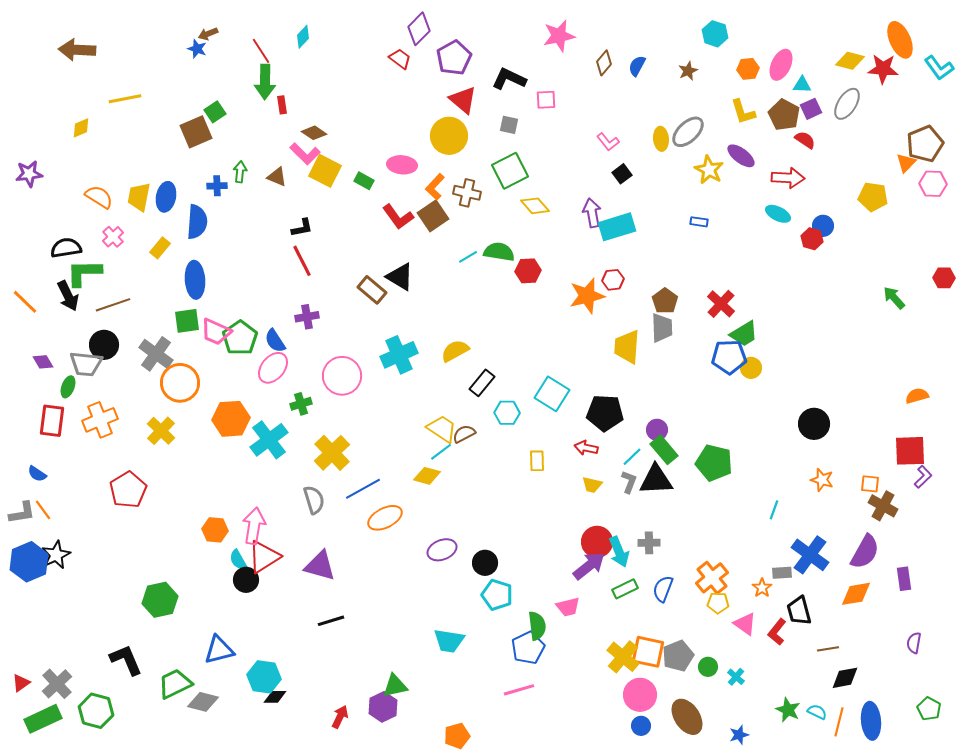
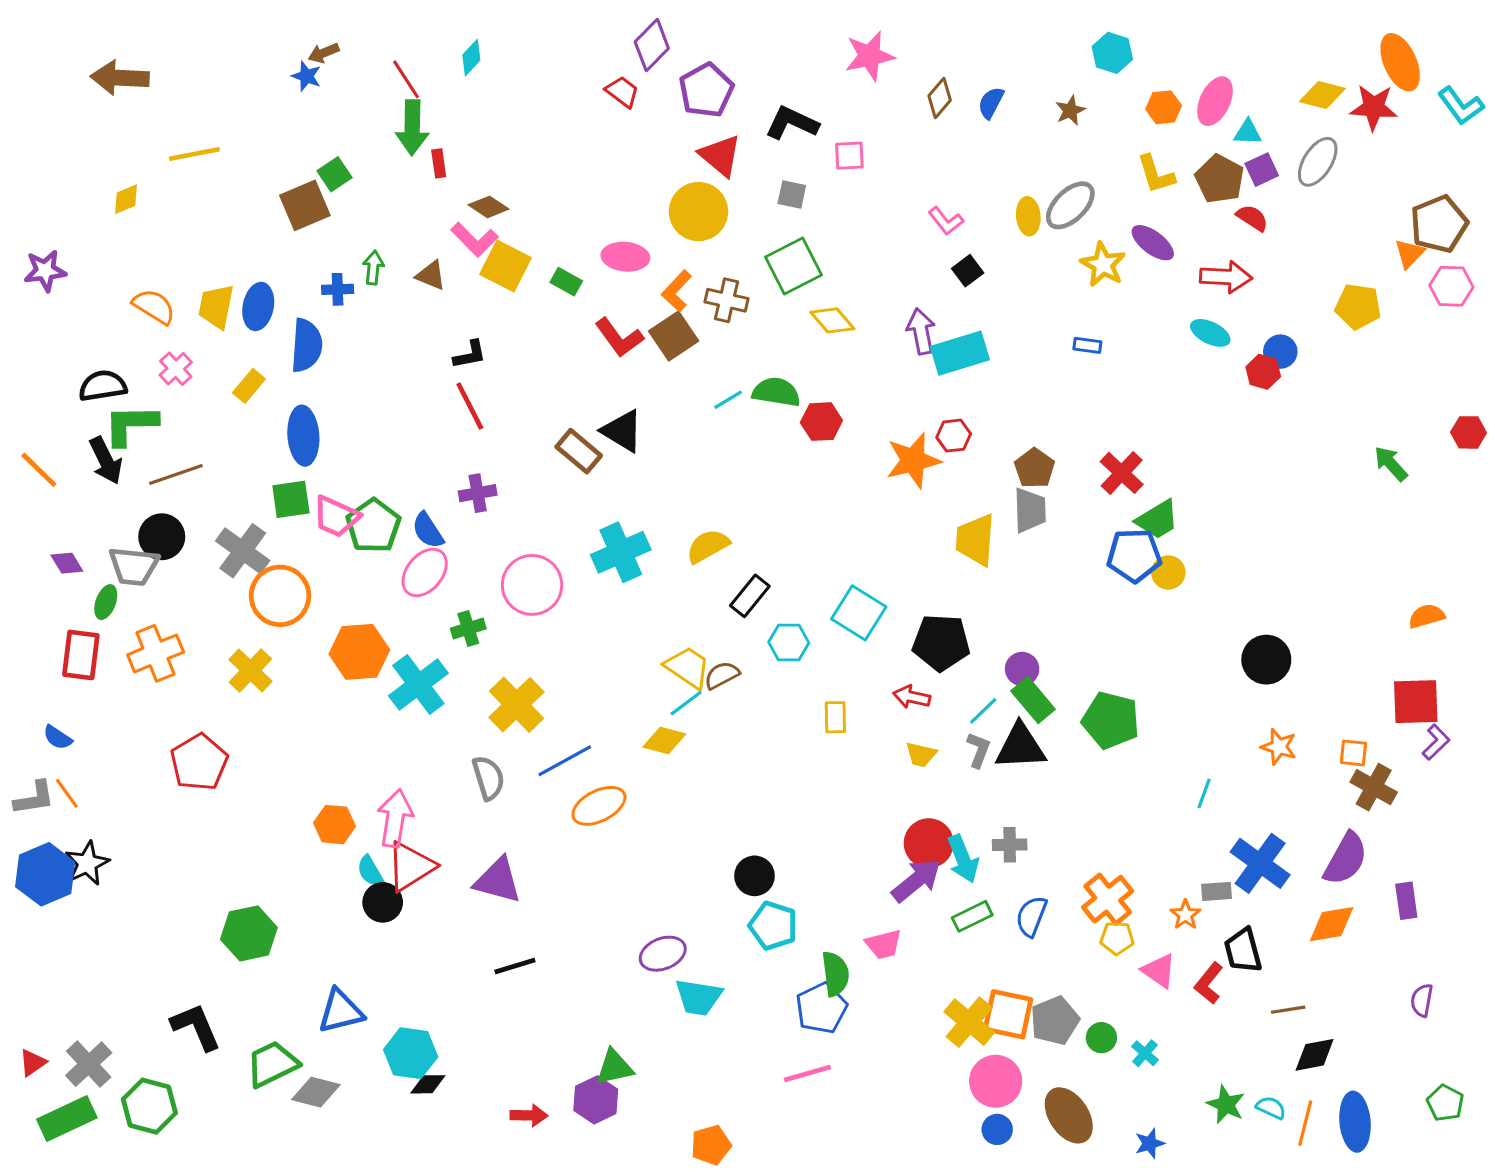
purple ellipse: (442, 550) -> (663, 954), moved
red arrow: (340, 717) -> (529, 1115), turned 65

